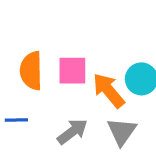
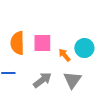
orange arrow: (109, 90) -> (64, 55), size x0.6

